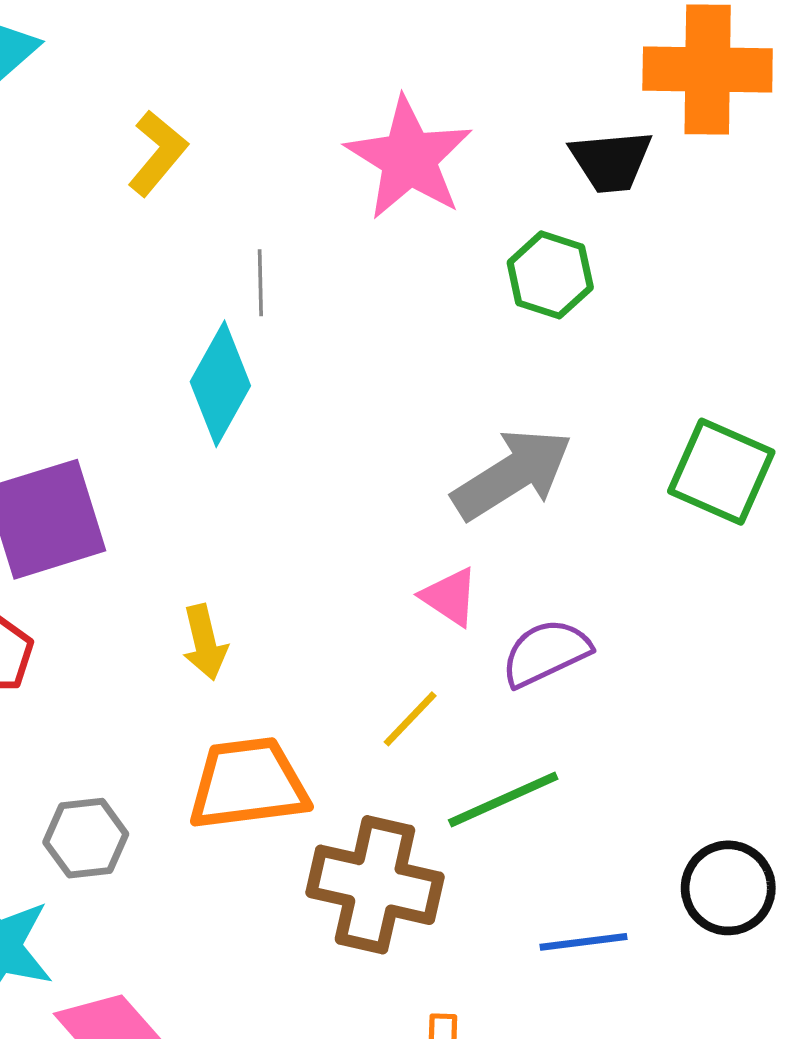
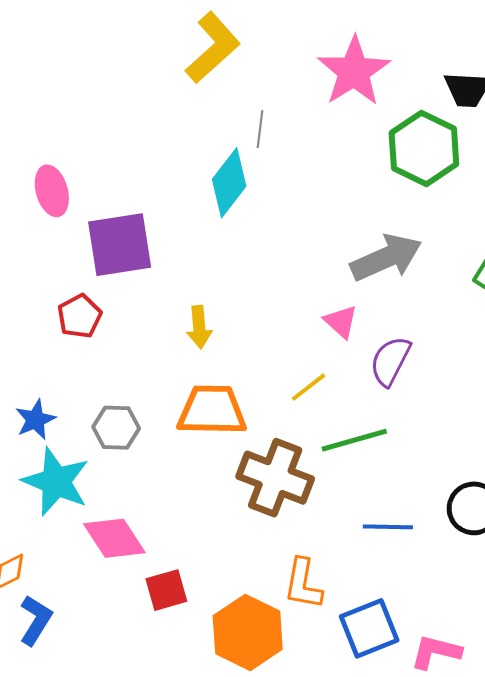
yellow L-shape: (158, 153) -> (213, 48), size x1.5
green hexagon: (550, 275) -> (424, 149), size x1.5
purple semicircle: (546, 653) -> (390, 361), turned -46

